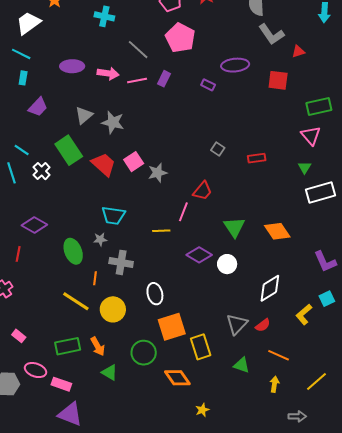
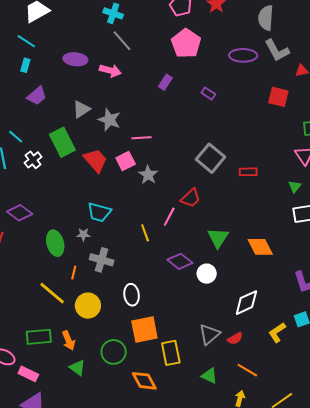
gray line: (138, 50) -> (122, 41), moved
purple ellipse: (235, 65) -> (243, 55), moved
pink line: (137, 81) -> (141, 138), moved
gray square: (218, 149) -> (211, 158), size x2.0
gray star: (158, 173) -> (148, 175), turned -30
yellow line: (161, 231) -> (145, 233), turned 66

